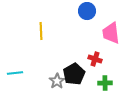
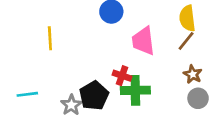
cyan line: (15, 73) -> (27, 94), moved
green cross: (105, 83) -> (135, 90), moved, size x1.5

